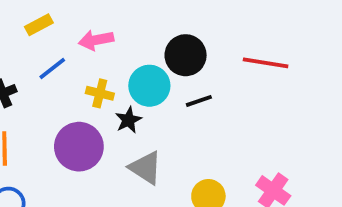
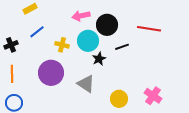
pink arrow: (96, 40) -> (81, 16), moved
black line: (199, 101) -> (122, 47), moved
black star: (128, 120) -> (99, 59), moved

